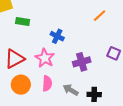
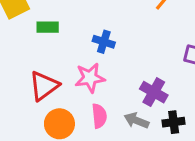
pink star: (45, 58) -> (90, 78), turned -30
purple cross: (82, 62) -> (154, 92), moved, turned -36

